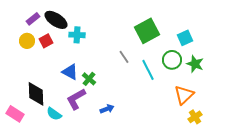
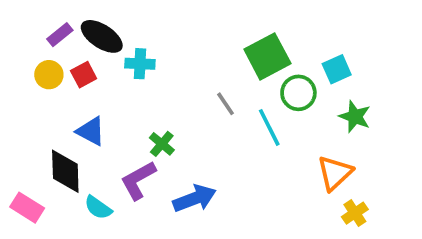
green circle: (172, 60) -> (298, 93), moved
blue triangle: (70, 72) -> (91, 131), moved
blue arrow: (107, 109) -> (195, 198), size x1.6

